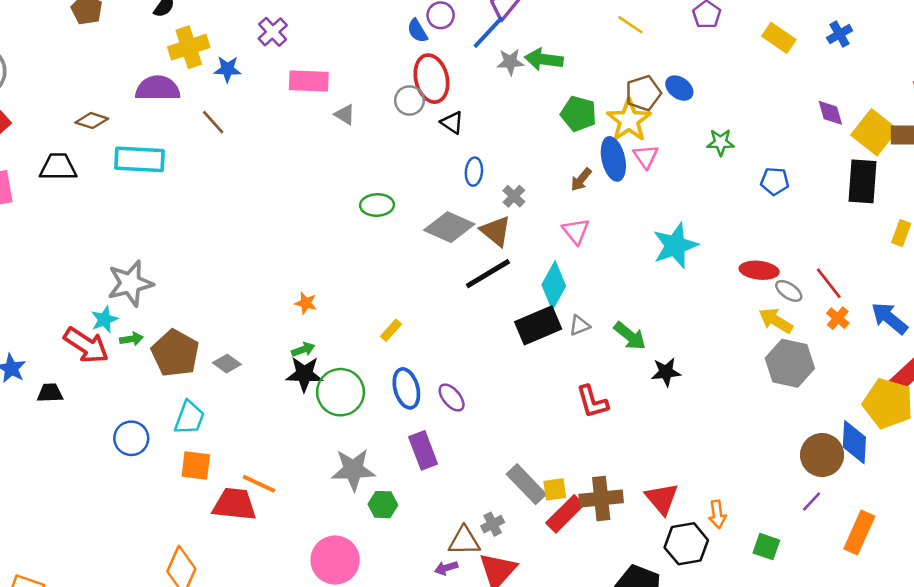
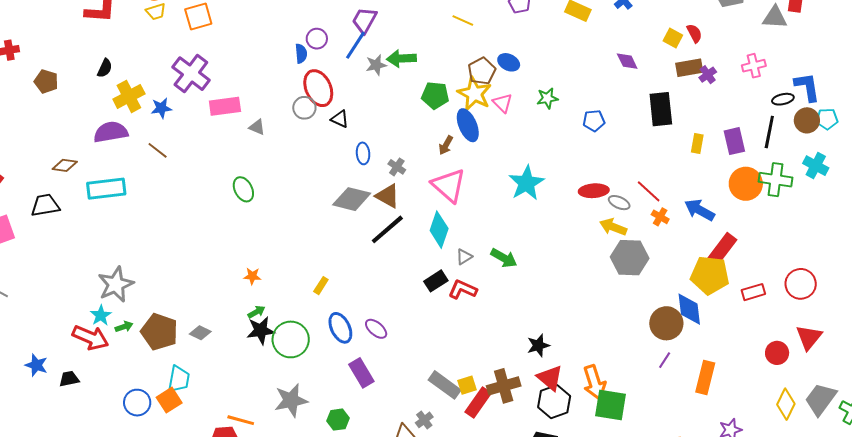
blue semicircle: (417, 31) -> (301, 54), turned -144
purple cross: (273, 32) -> (191, 74), size x1.6
yellow square: (874, 132) -> (673, 38), moved, size x0.6
pink triangle: (646, 156) -> (502, 103), moved
green ellipse: (377, 205) -> (243, 189), moved, turned 75
pink triangle: (576, 231) -> (449, 185), size x1.6
black rectangle: (538, 325) -> (436, 281), moved, size x0.7
black star: (666, 372) -> (538, 345), moved
red L-shape: (592, 402) -> (463, 289), moved, turned 140
orange square: (196, 466) -> (169, 400), moved, turned -30
gray star: (353, 470) -> (291, 400), moved
orange arrow: (717, 514) -> (594, 382), size x1.6
black hexagon: (686, 544) -> (554, 402), moved
green square: (766, 547) -> (610, 405), moved, size x1.6

